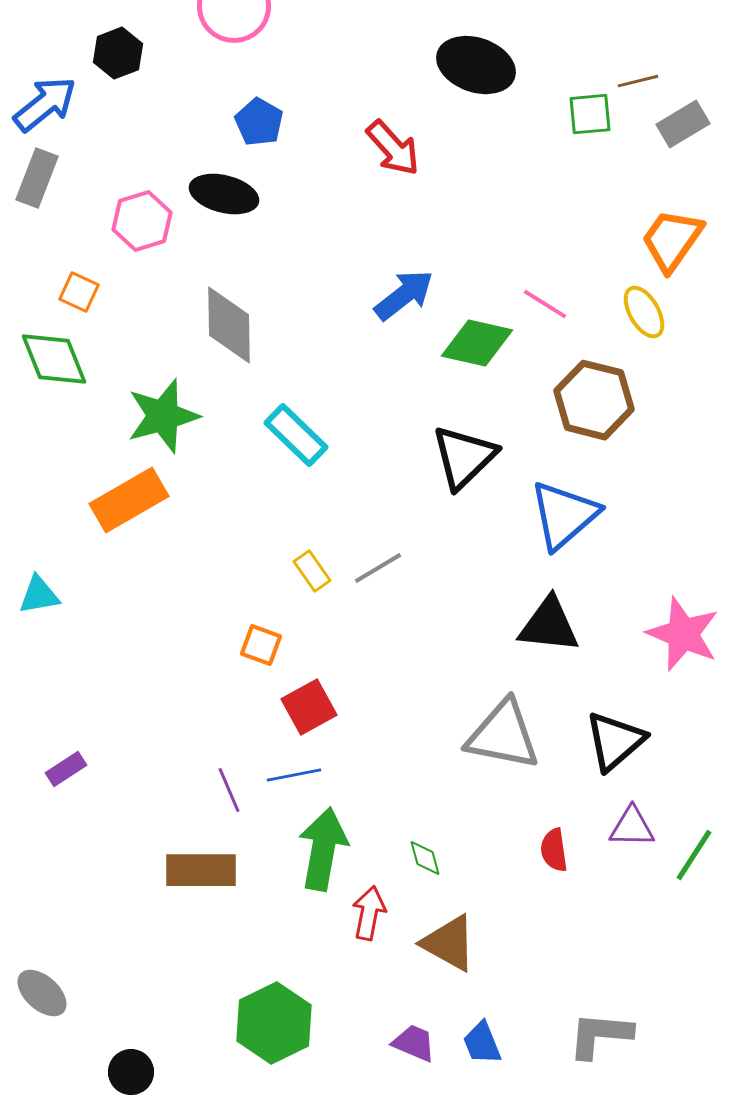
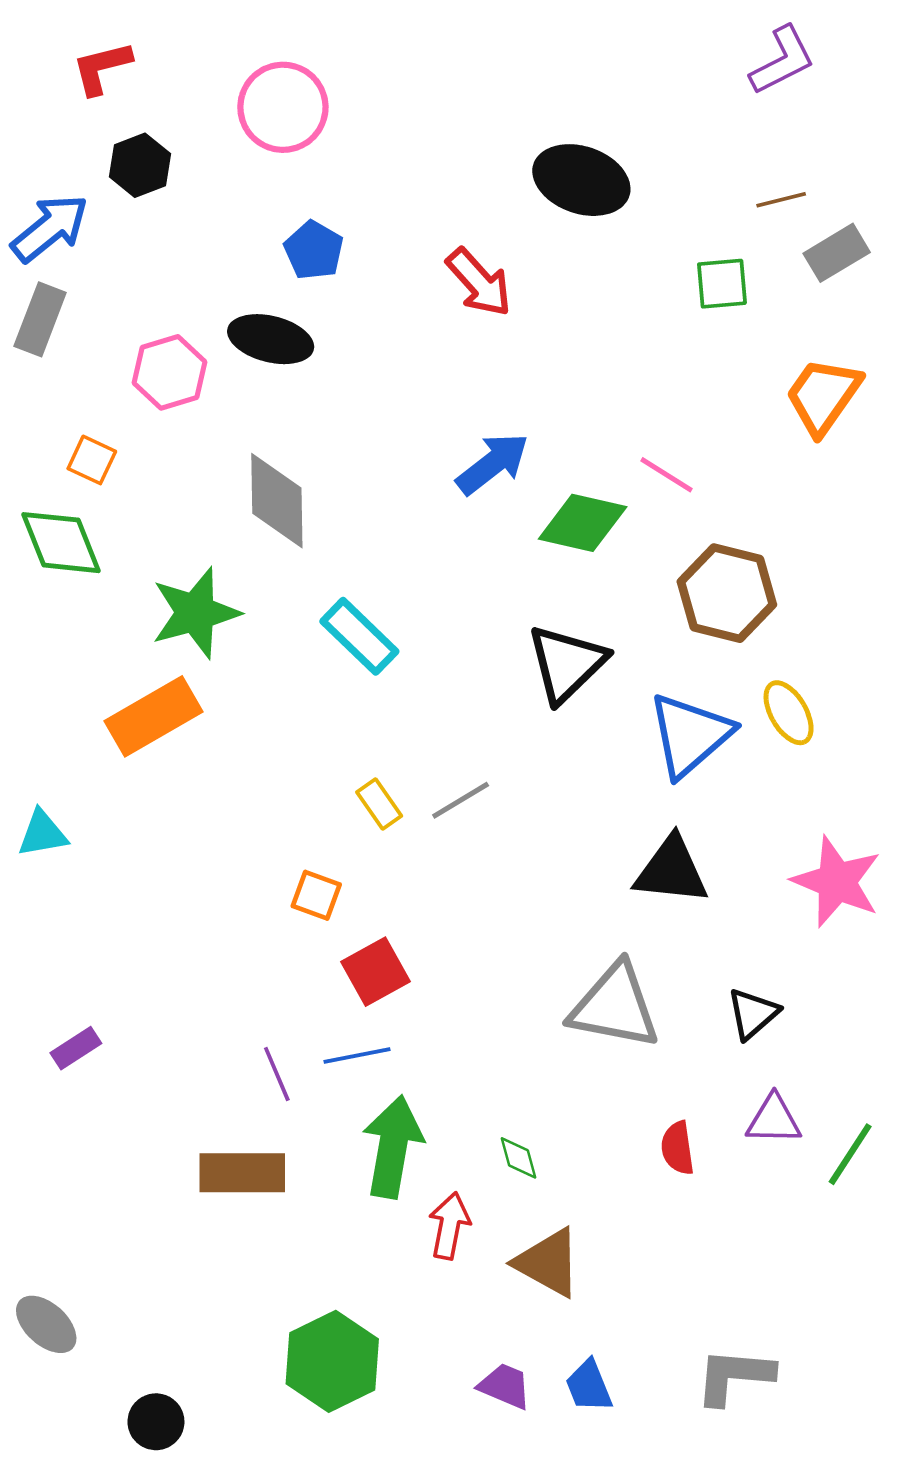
green square: (590, 114) -> (722, 284), moved
yellow ellipse: (644, 312) -> (789, 713), moved
black triangle: (615, 741) -> (753, 1014), size x0.7

